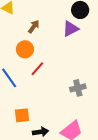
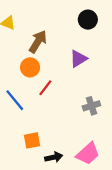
brown arrow: (34, 27) -> (38, 42), size x1.5
purple triangle: (71, 29) -> (78, 59), moved

